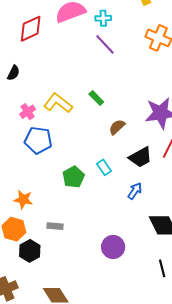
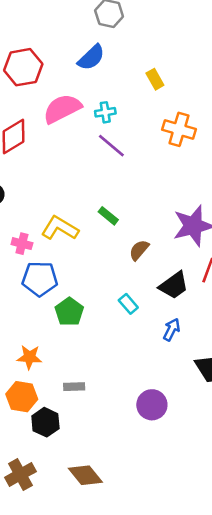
pink cross: (28, 112) -> (22, 244), turned -35
green pentagon: (73, 177) -> (69, 312), moved

